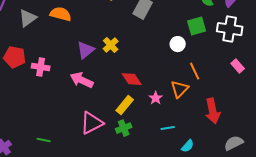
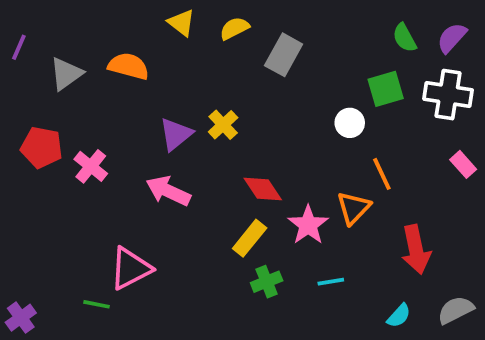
pink cross: (41, 67) -> (91, 166), turned 30
pink star: (156, 98) -> (308, 225), size x1.5
pink triangle: (92, 123) -> (130, 268), moved
green cross: (124, 128) -> (267, 282), moved
cyan semicircle: (188, 146) -> (399, 316), moved

